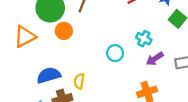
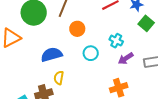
orange circle: (64, 31) -> (77, 29), moved
blue semicircle: (49, 75) -> (52, 55), moved

